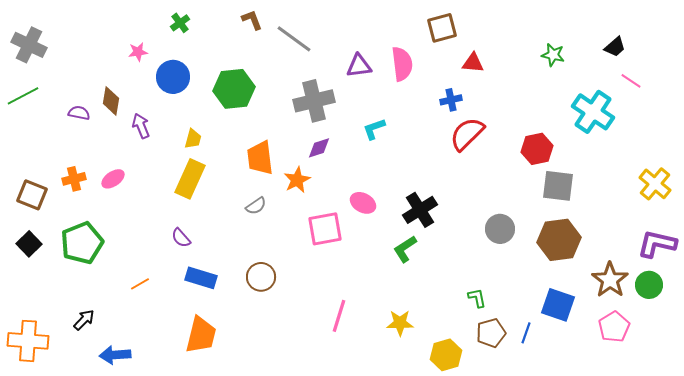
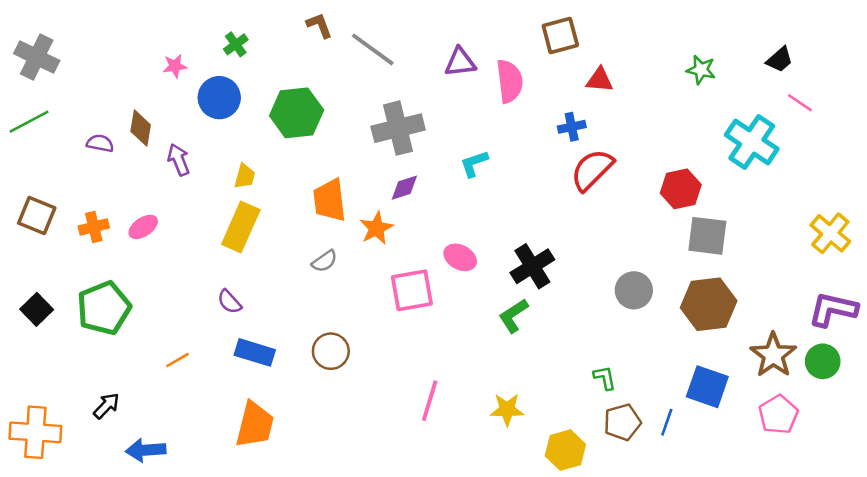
green cross: (180, 23) -> (236, 44), moved
purple triangle: (359, 66) -> (460, 62), moved
brown square: (32, 195) -> (37, 216), moved

